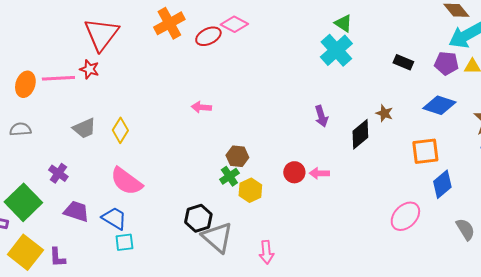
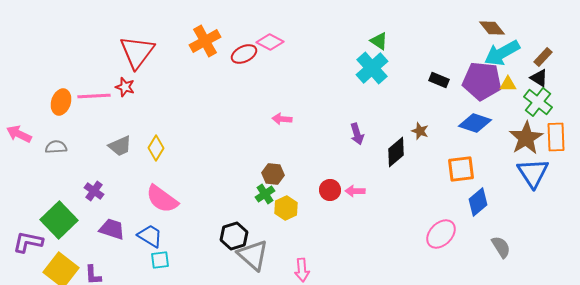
purple pentagon: (446, 63) -> (482, 81), size x1.6
pink arrow: (201, 107) -> (282, 119), moved

